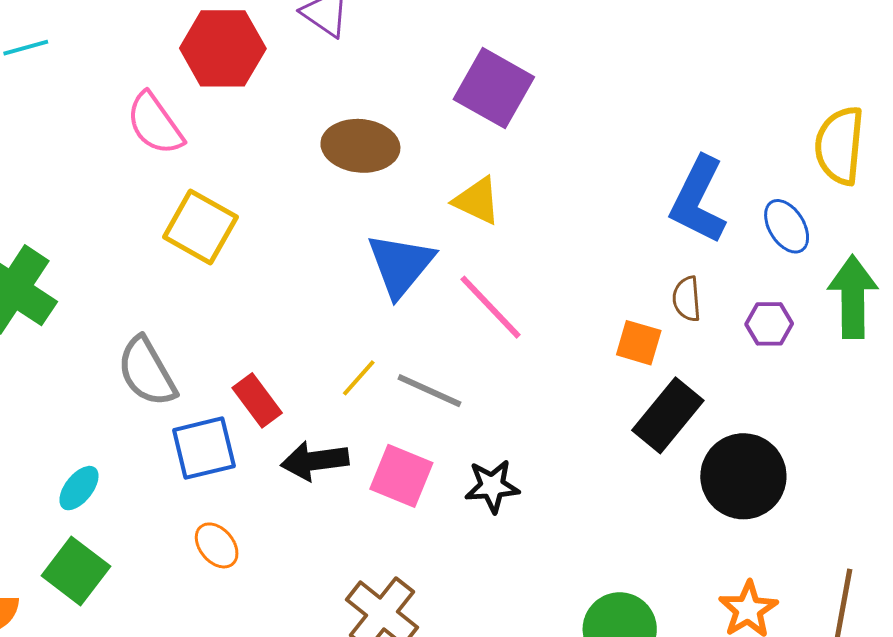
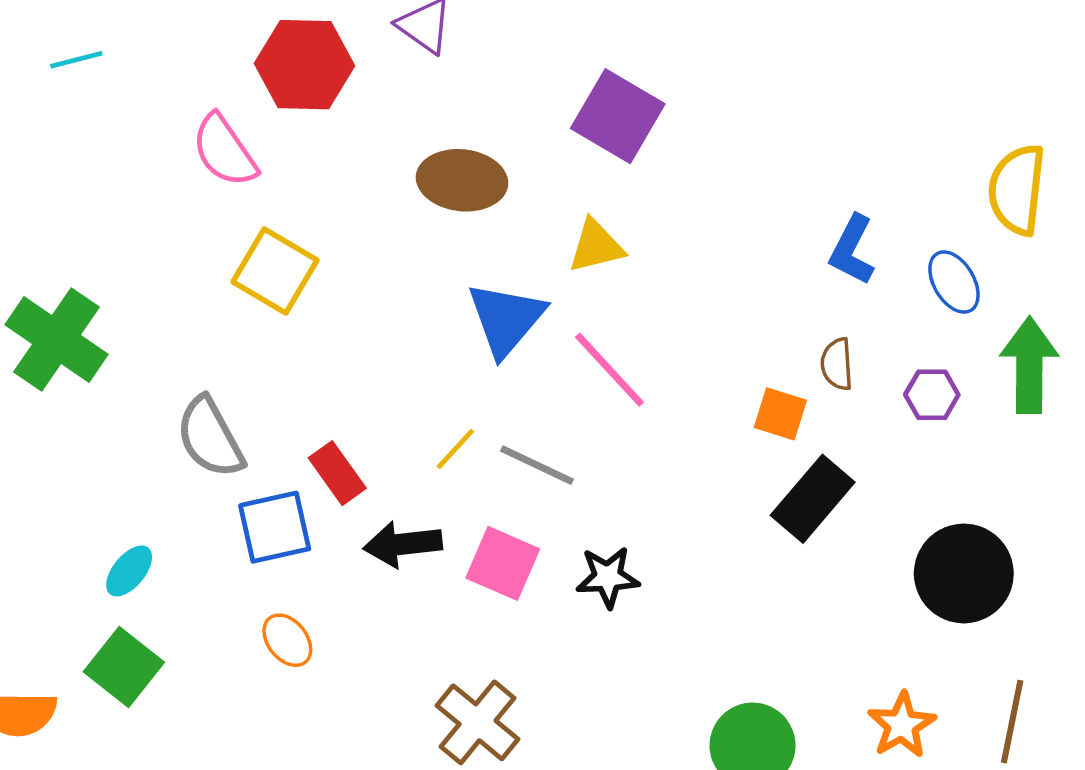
blue L-shape: (698, 200) -> (852, 250), size x0.7
yellow triangle: (477, 201) -> (596, 246), turned -40
black circle: (743, 476) -> (964, 573), moved

